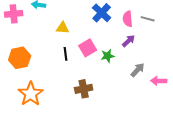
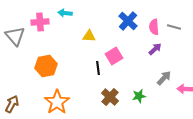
black line: (66, 54) -> (98, 68), moved
green star: (108, 56) -> (139, 96), moved
brown cross: (84, 89) -> (110, 97), turned -36

